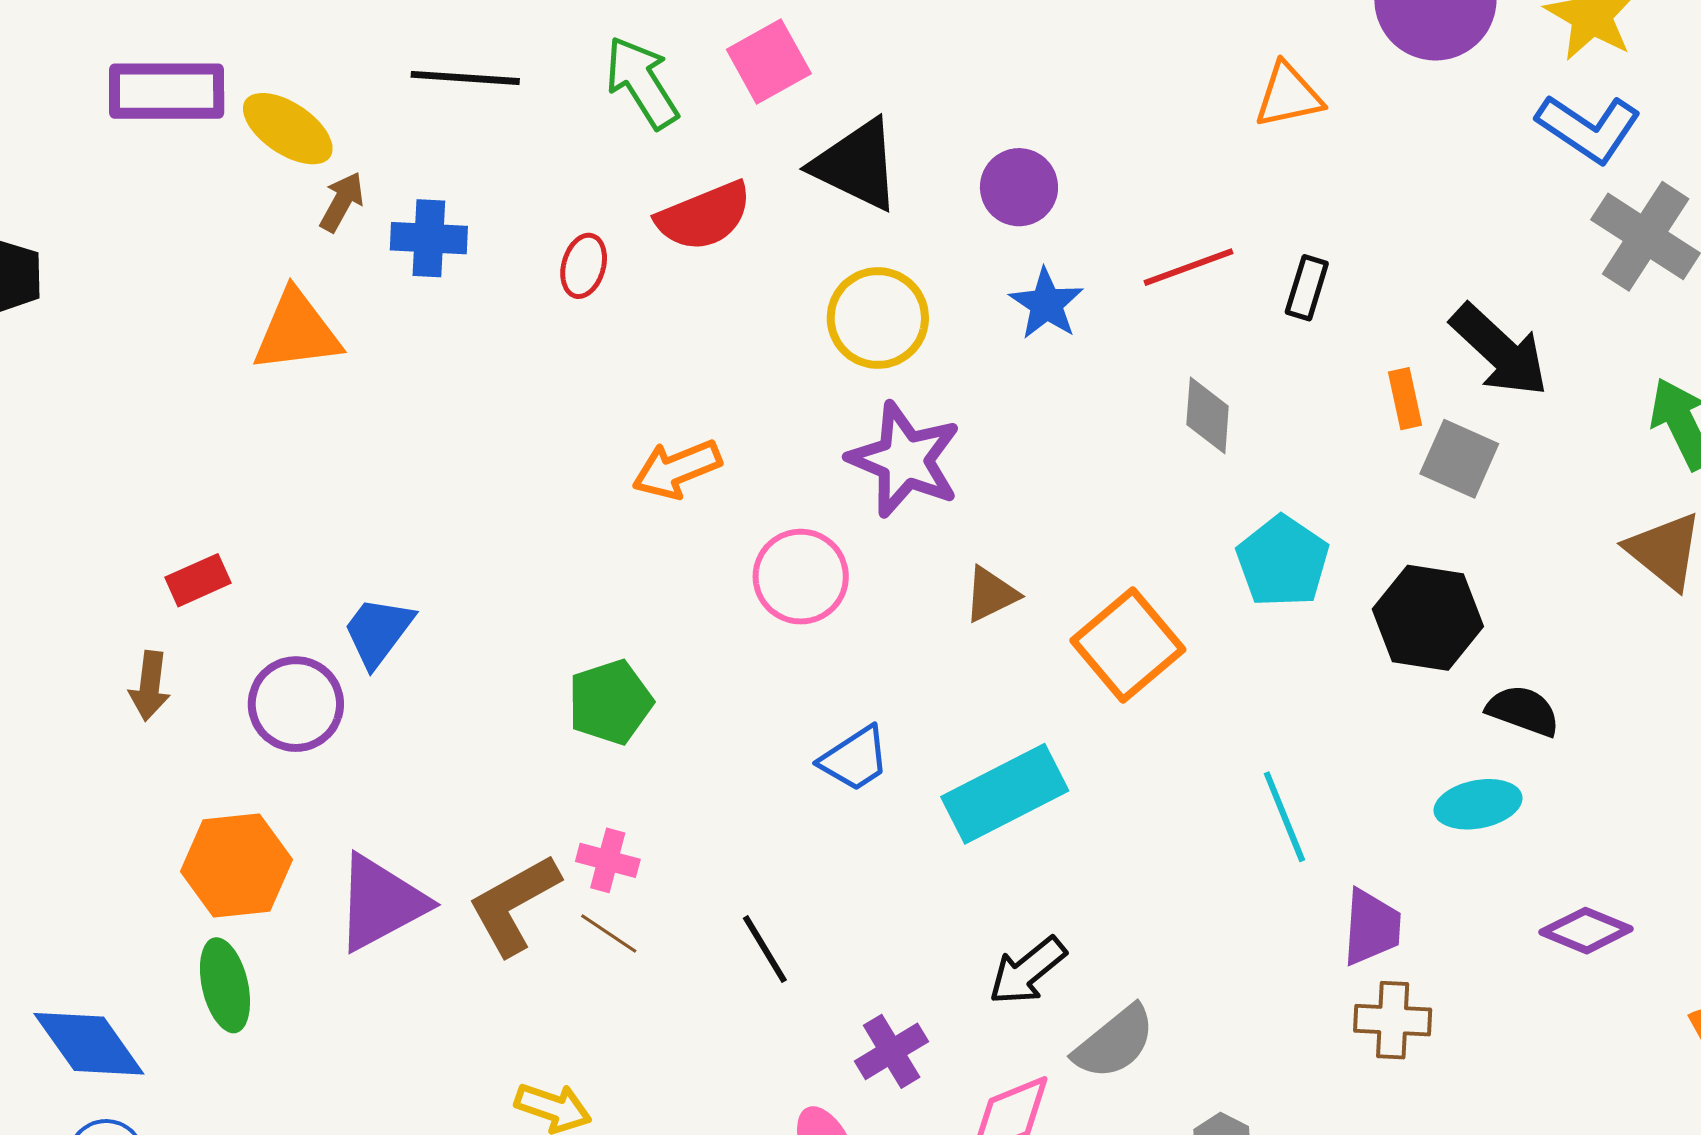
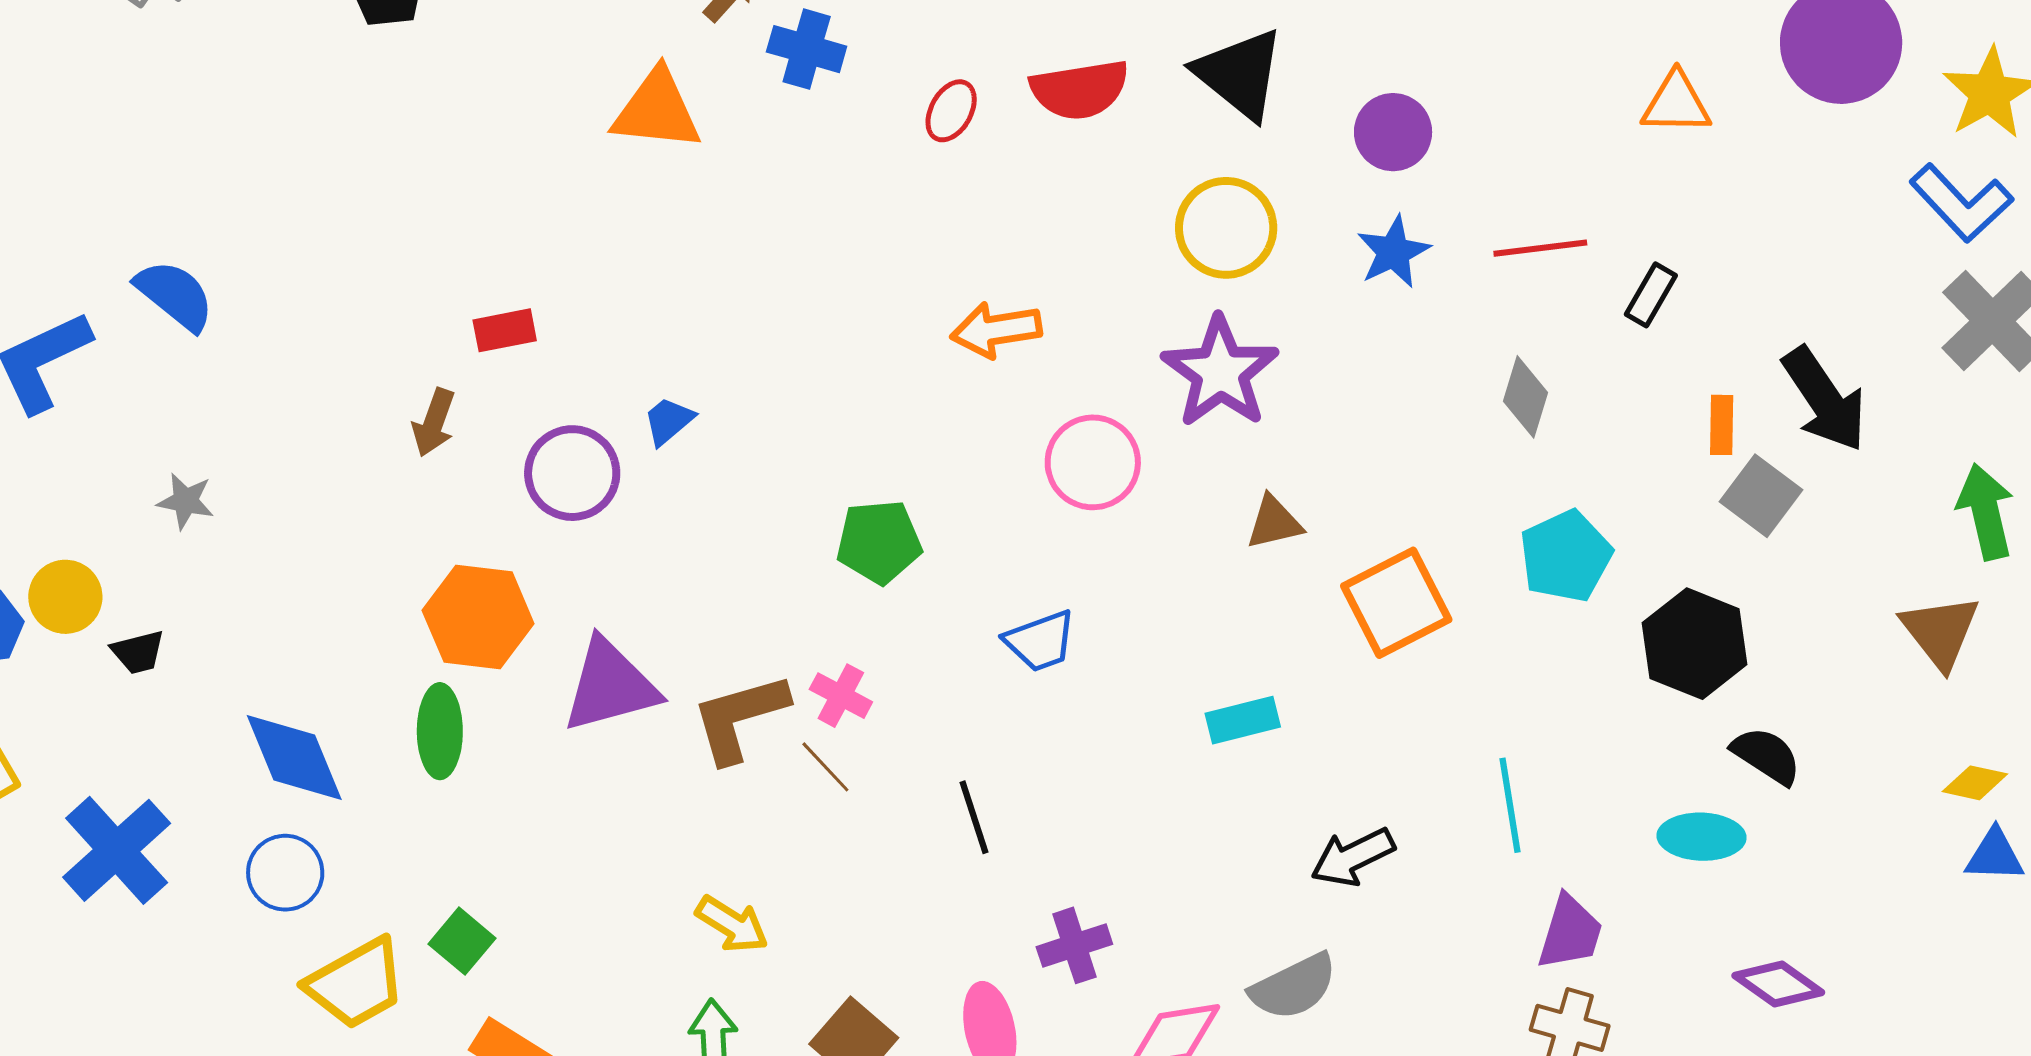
blue trapezoid: (378, 631) -> (669, 421), size x0.7
blue trapezoid: (855, 759) -> (1040, 641), moved
cyan rectangle: (1005, 794) -> (1243, 720), size x0.6
black arrow: (1027, 971) -> (1353, 857), moved

